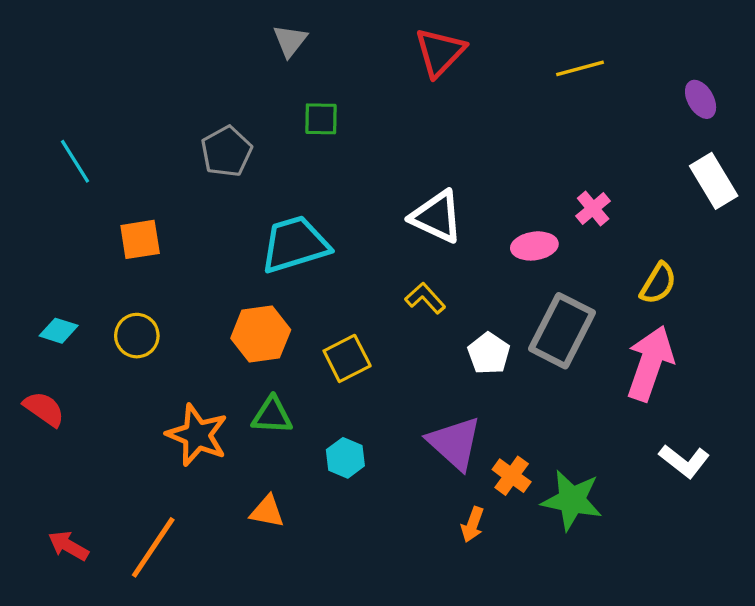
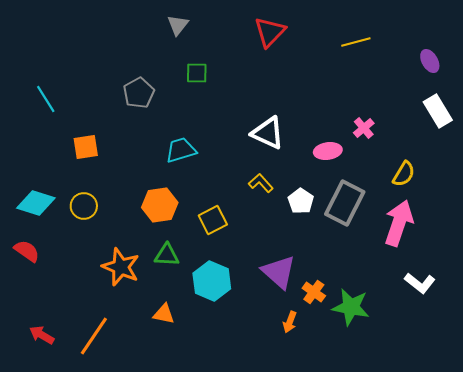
cyan trapezoid: (295, 244) -> (181, 150), size x0.7
cyan diamond: (59, 331) -> (36, 203), size x1.6
white pentagon: (489, 354) -> (301, 201), moved
cyan hexagon: (345, 458) -> (212, 281), size x1.6

